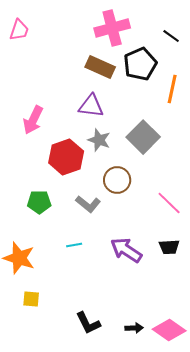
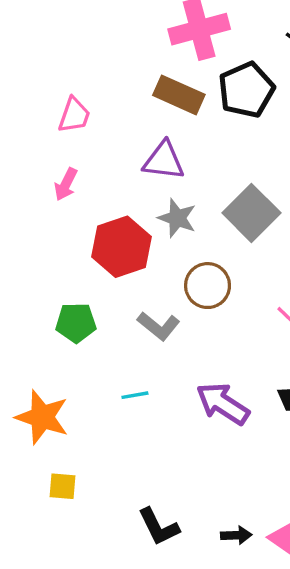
pink trapezoid: (19, 30) -> (74, 115), moved
pink arrow: (33, 120) -> (66, 184), size x0.7

